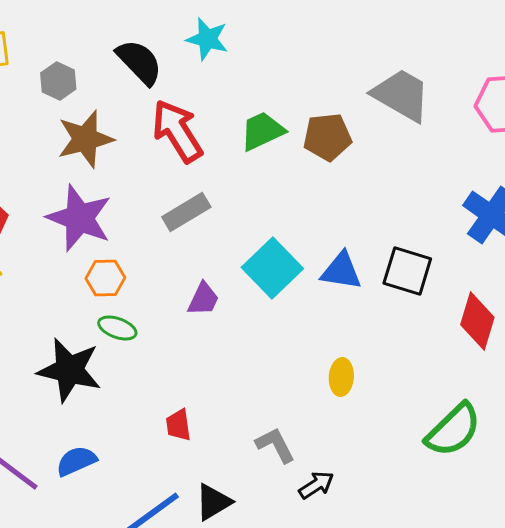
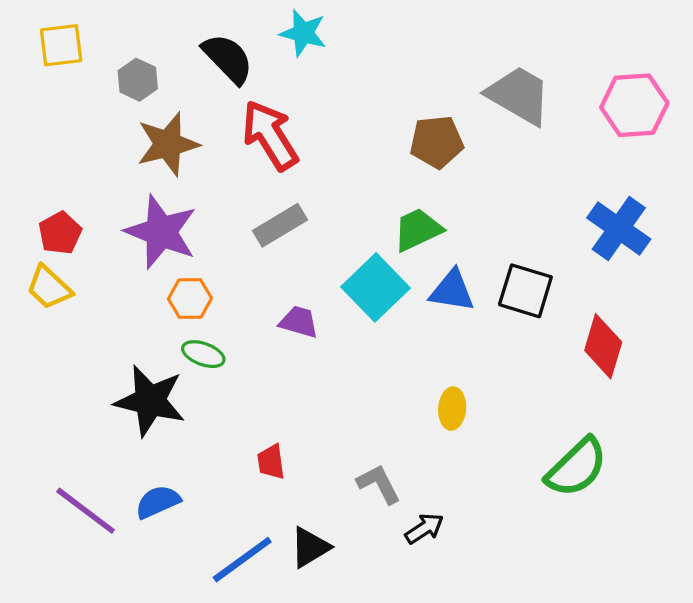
green trapezoid: (262, 131) -> (418, 230), moved
purple trapezoid: (203, 299) -> (299, 322), turned -99

